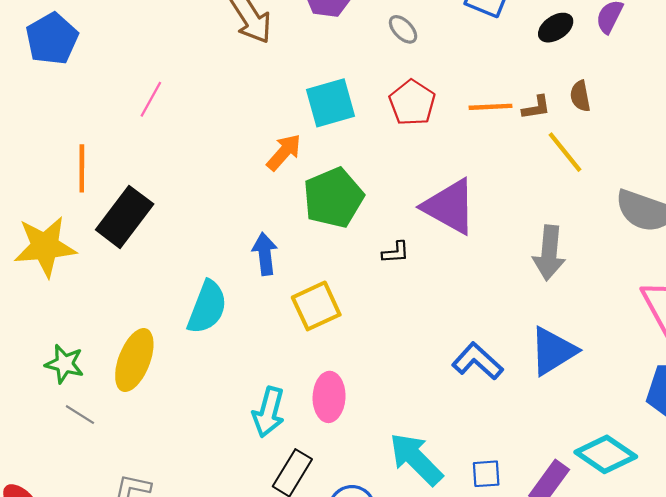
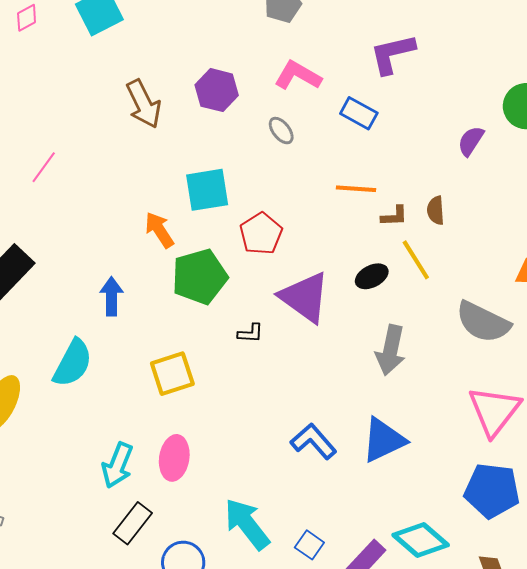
black ellipse: (556, 28) -> (372, 276), moved
red pentagon: (412, 103) -> (261, 234), moved
orange line: (490, 107) -> (356, 189), moved
orange arrow: (284, 152) -> (159, 230), turned -81
blue arrow: (265, 254) -> (111, 296), moved
blue square: (486, 474) -> (309, 545), turned 32

